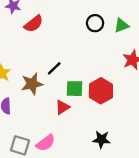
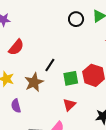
red semicircle: (34, 24) -> (16, 47), moved
red triangle: (62, 107) -> (69, 105), moved

